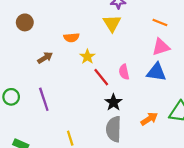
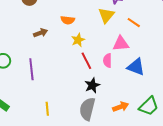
orange line: (160, 23) -> (134, 23), moved
pink triangle: (161, 47) -> (121, 44), moved

